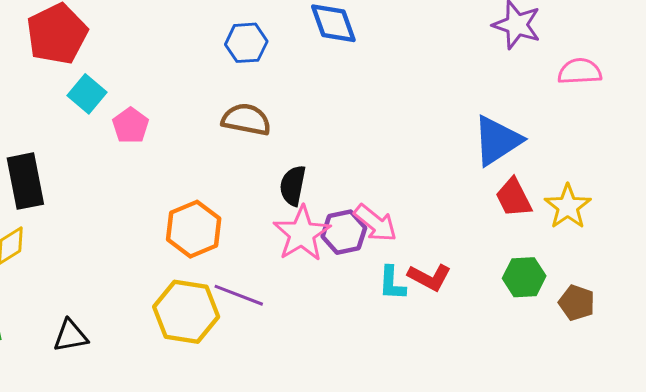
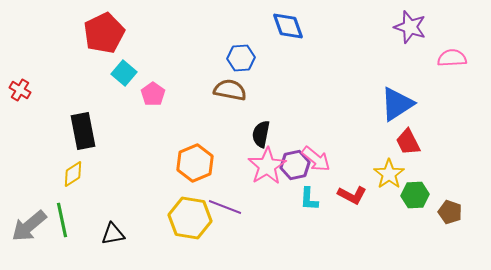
blue hexagon: (246, 43) -> (241, 58), moved
yellow star: (568, 207) -> (389, 174), moved
cyan L-shape: (392, 283) -> (309, 199), moved

